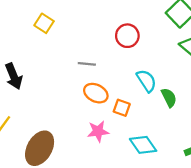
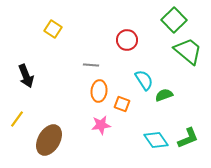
orange ellipse: (96, 93) -> (99, 91), turned 70
green semicircle: (169, 98) -> (164, 95), turned -84
cyan diamond: (143, 145) -> (156, 140), moved

